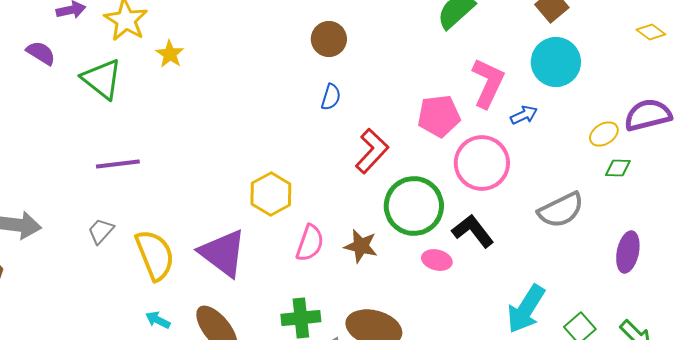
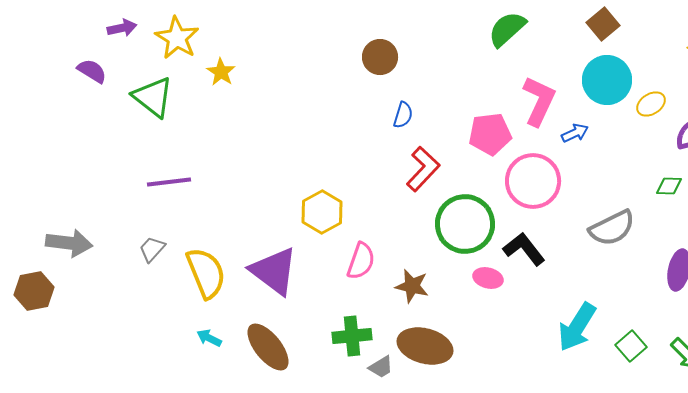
blue semicircle: (331, 97) -> (403, 115), moved
yellow ellipse: (604, 134) -> (651, 104), moved
brown star: (361, 246) -> (412, 286), moved

